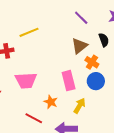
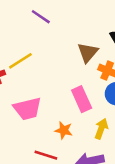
purple line: (81, 18) -> (41, 17), moved
yellow line: (29, 32) -> (20, 61), moved

